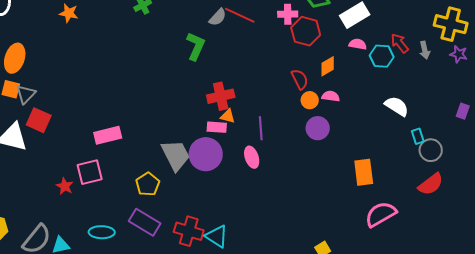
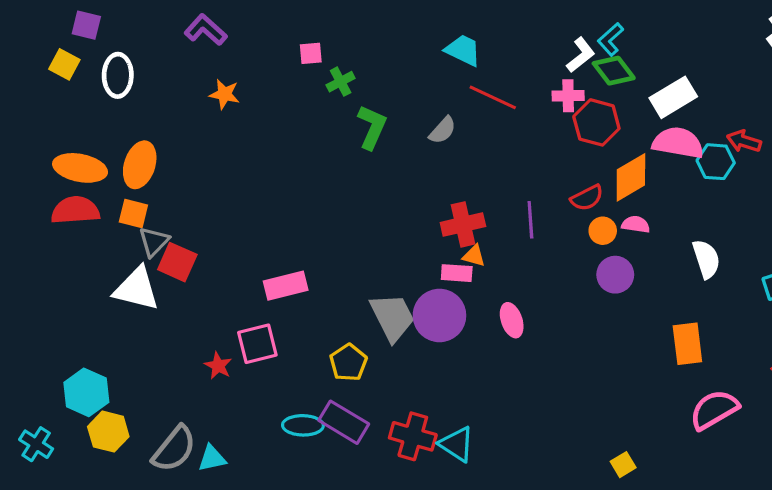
gray semicircle: (218, 17) -> (443, 130), moved
red arrow: (400, 43) -> (744, 141), turned -35
pink semicircle: (358, 44) -> (678, 143), size x1.8
green L-shape: (196, 46) -> (372, 127), moved
orange diamond: (328, 66) -> (631, 177), size x1.5
red semicircle: (300, 79) -> (587, 198), turned 90
gray triangle: (26, 94) -> (154, 242), moved
white semicircle: (397, 106) -> (706, 259), moved, turned 40
purple line: (261, 128) -> (530, 220), moved
cyan ellipse: (102, 232) -> (303, 425), moved

